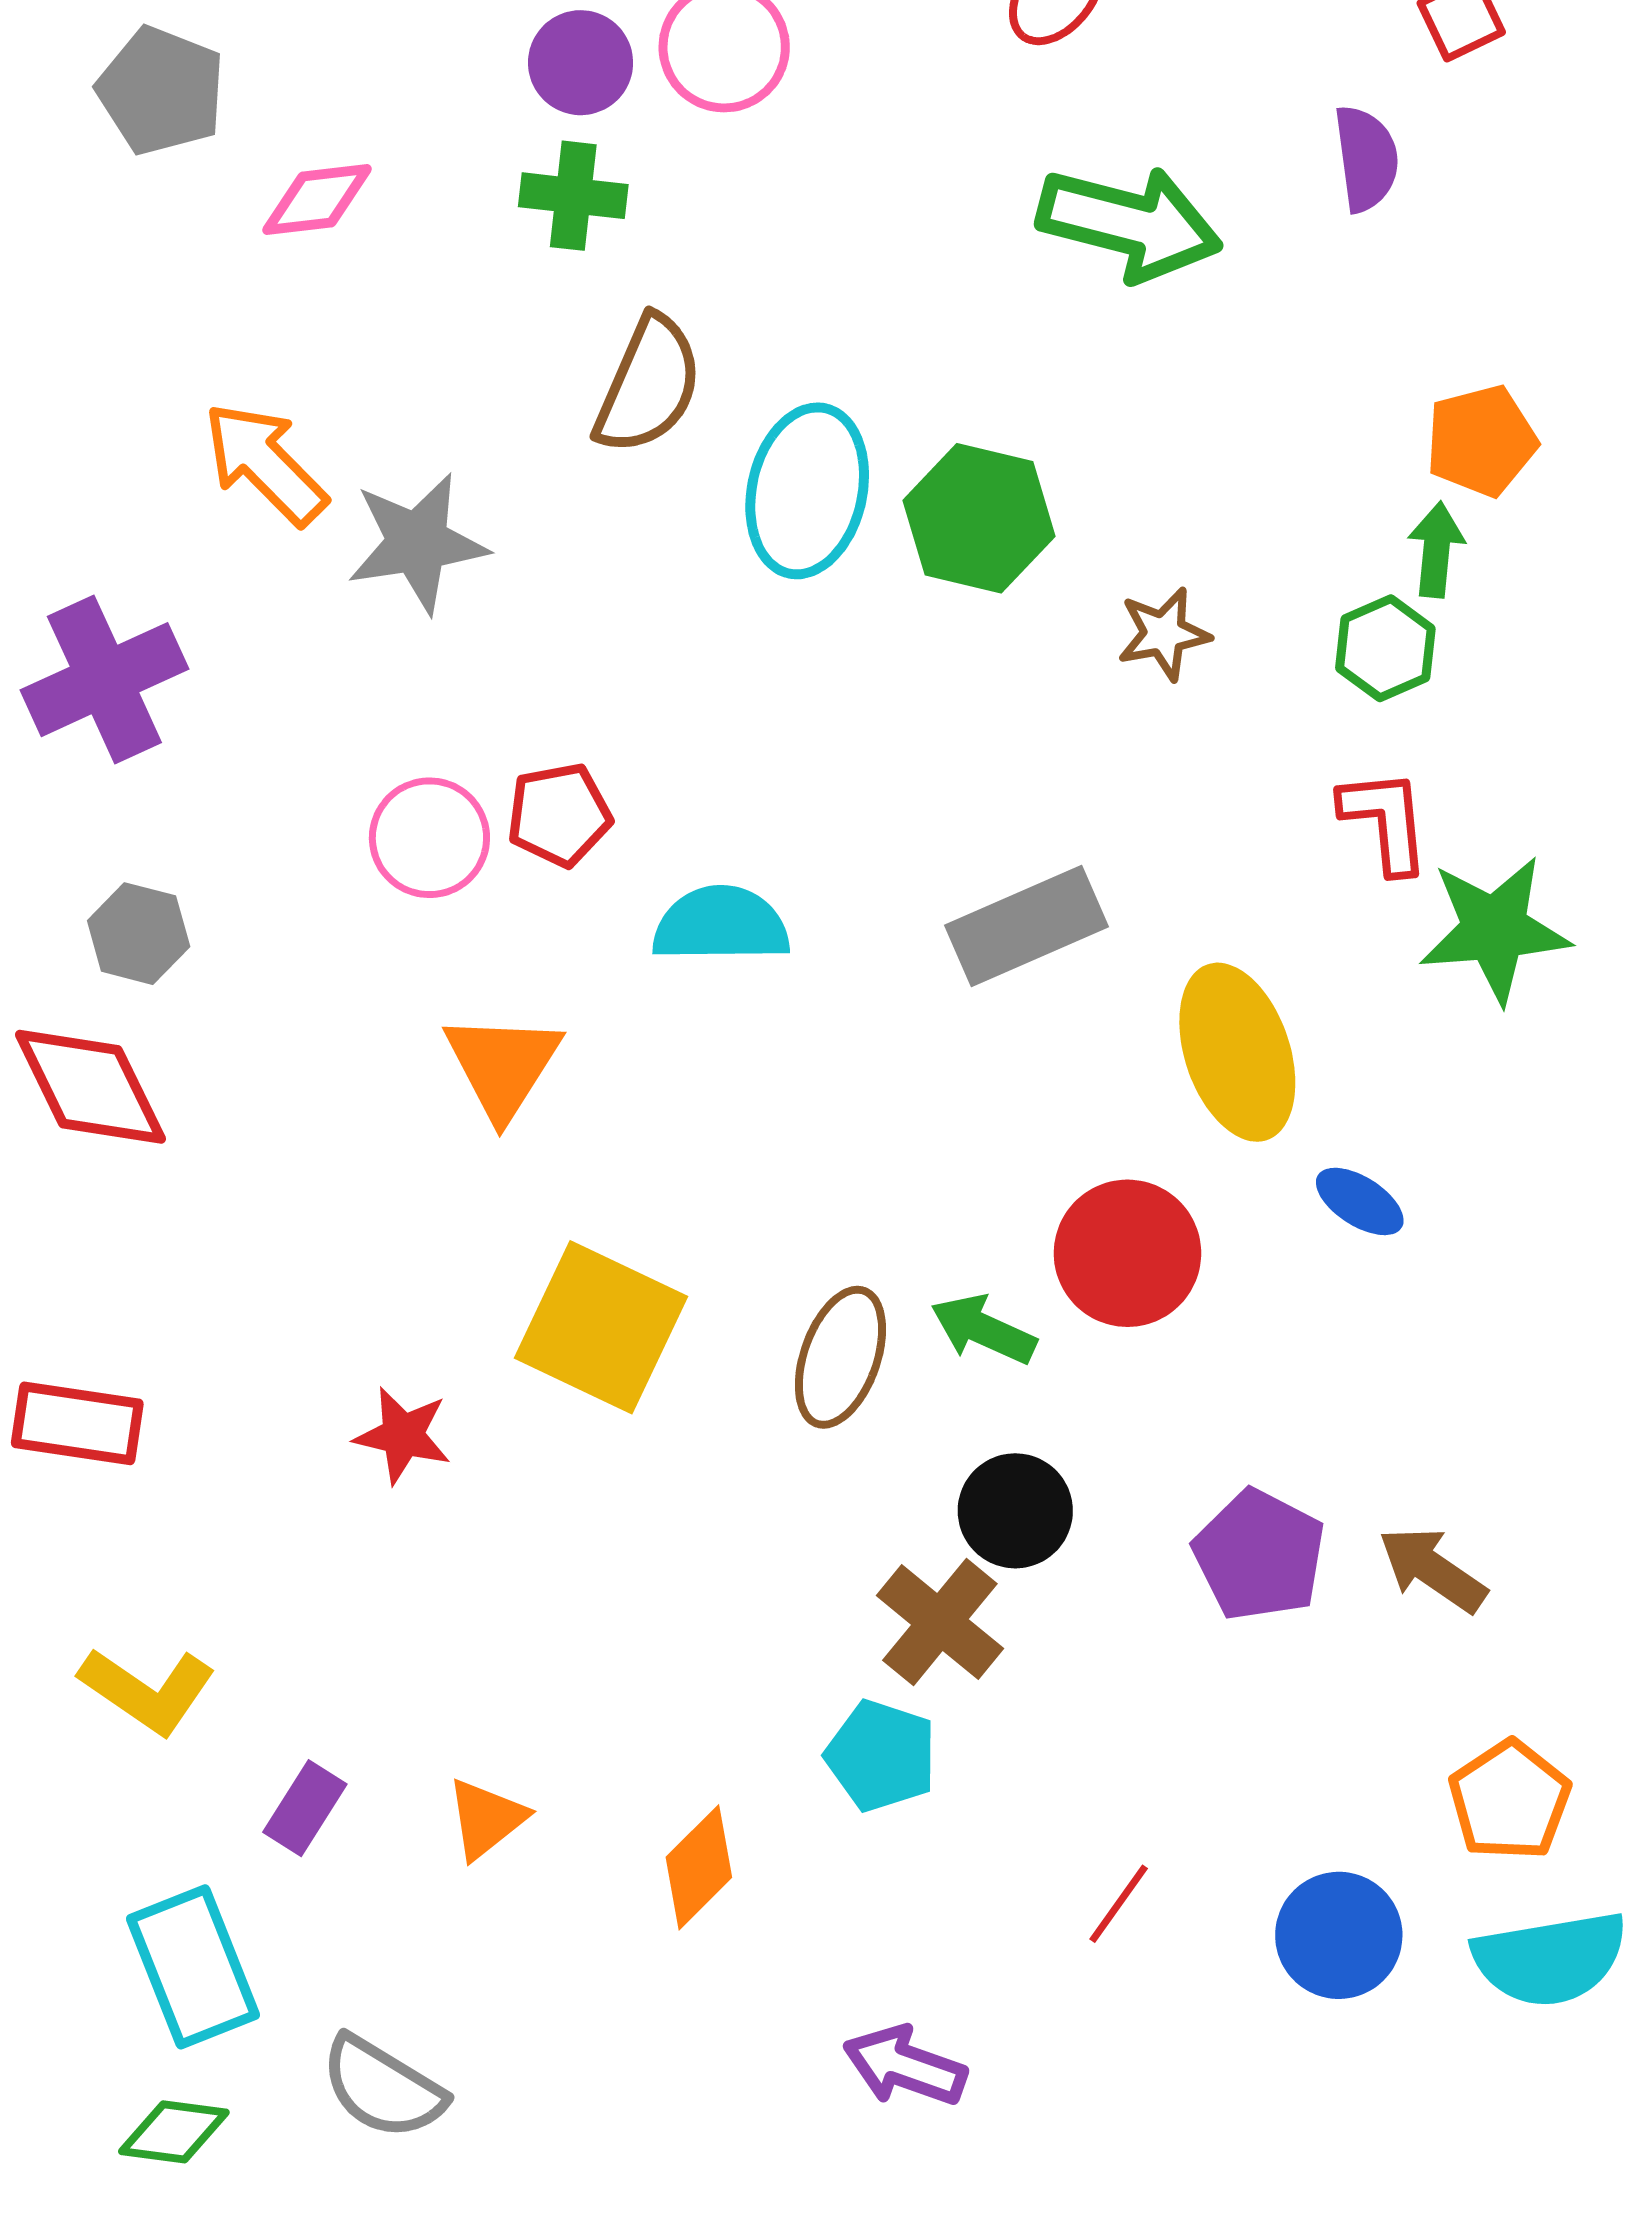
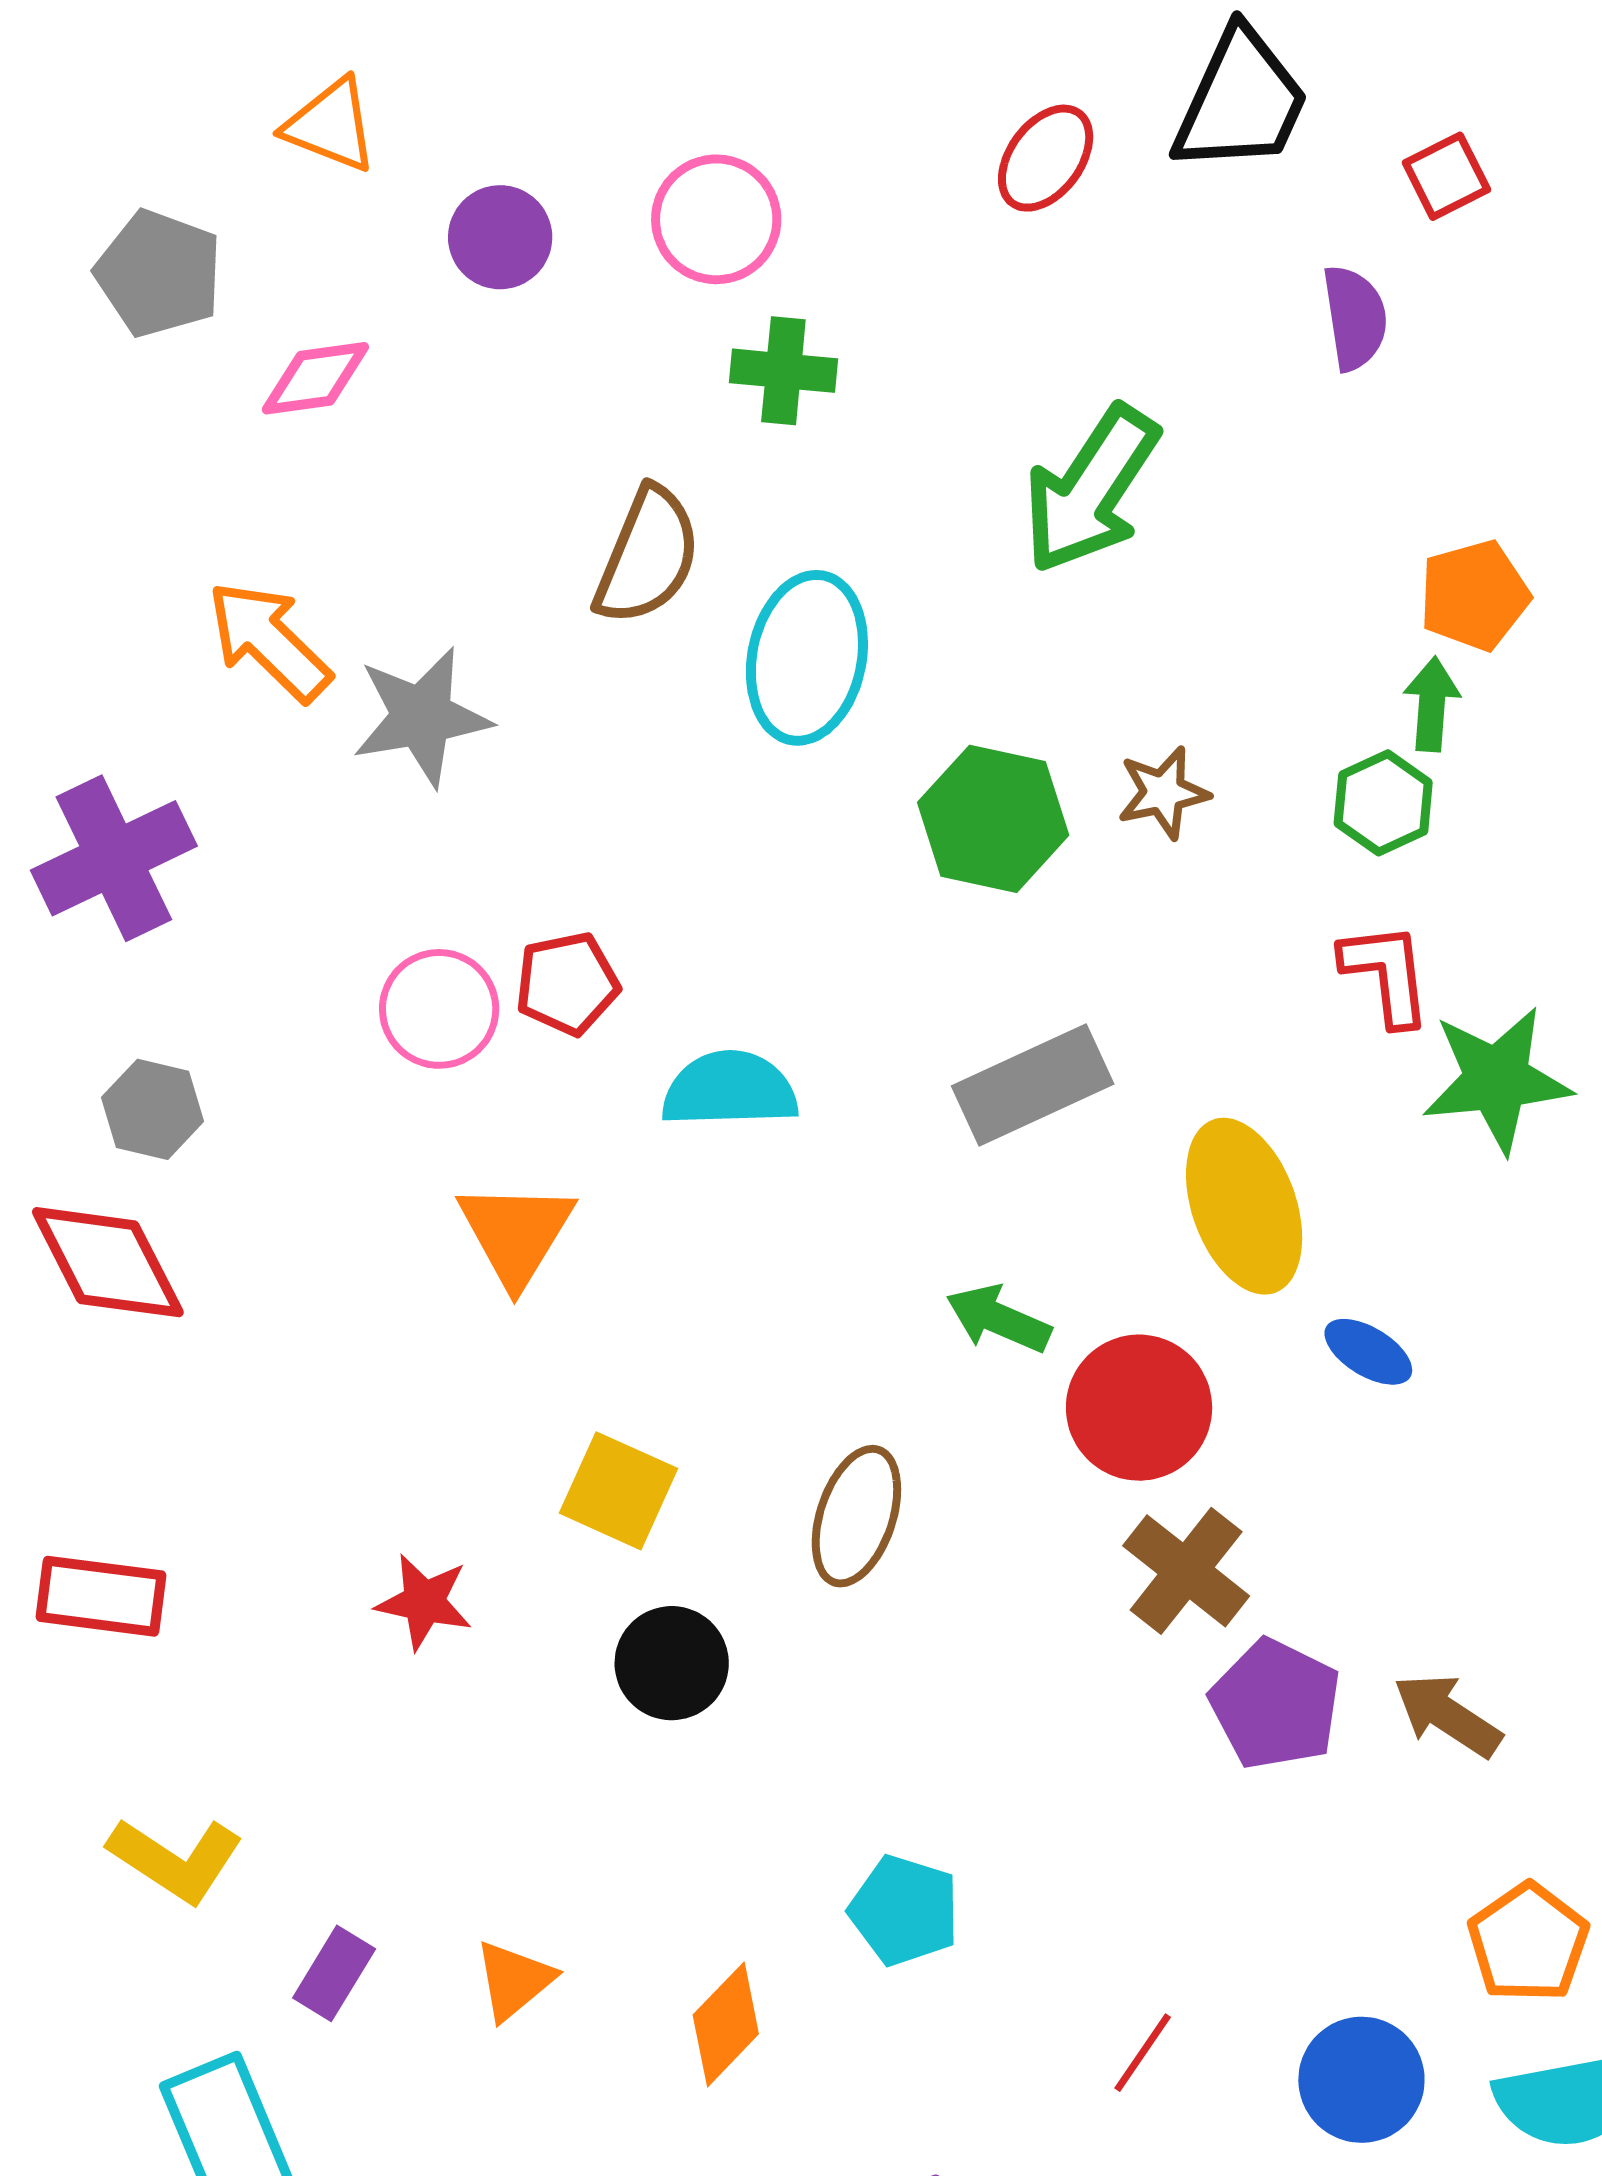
purple circle: (581, 63) -> (500, 237), moved
green cross: (573, 196) -> (783, 371), moved
green arrow: (1129, 223) -> (1091, 489), moved, turned 110
green hexagon: (979, 518) -> (993, 819), moved
yellow square: (601, 1327) -> (619, 1491), size x0.7
green arrow: (983, 1329) -> (998, 1319), moved
black circle: (1015, 1511) -> (672, 1663), moved
brown cross: (940, 1622) -> (1186, 1571), moved

